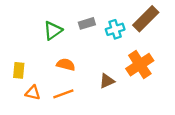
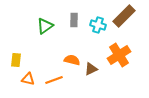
gray rectangle: (87, 23) -> (74, 20), turned -72
cyan cross: (115, 29) -> (98, 25), turned 35
orange semicircle: (66, 65) -> (72, 60), moved

